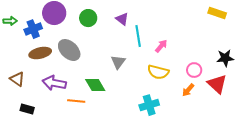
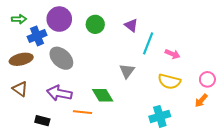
green arrow: (10, 21) -> (19, 19), moved
cyan line: (138, 36) -> (148, 43), turned 30
pink arrow: (161, 46) -> (173, 54), turned 72
gray ellipse: (69, 50) -> (61, 58), moved
brown ellipse: (40, 53) -> (21, 59), moved
black rectangle: (27, 109) -> (42, 121), moved

